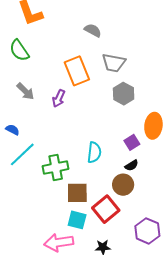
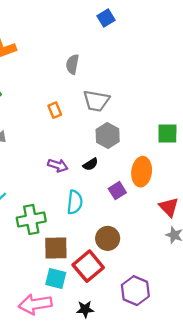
gray semicircle: (93, 30) -> (72, 64), turned -108
orange rectangle: (77, 71) -> (55, 110), size x0.5
purple arrow: (59, 98) -> (58, 165), moved, turned -96
black semicircle: (132, 165) -> (90, 164), moved

